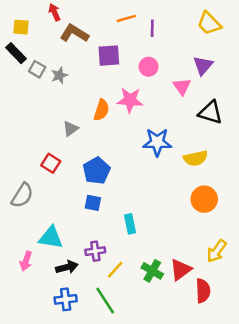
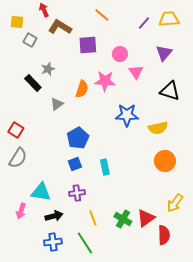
orange line: (126, 18) -> (102, 15), turned 56
yellow trapezoid: (209, 23) -> (169, 19), turned 130
purple line: (152, 28) -> (144, 23), moved, turned 40
black rectangle: (16, 53) -> (33, 83), moved
gray square: (37, 69) -> (30, 40), moved
gray star: (59, 75) -> (48, 69), moved
pink triangle: (182, 87) -> (136, 72), moved
red square: (51, 163) -> (16, 130), moved
blue square: (93, 203) -> (75, 164), turned -32
cyan rectangle: (130, 224) -> (105, 167), moved
purple cross: (95, 251) -> (77, 193), moved
yellow line: (115, 270) -> (93, 218), turned -63

